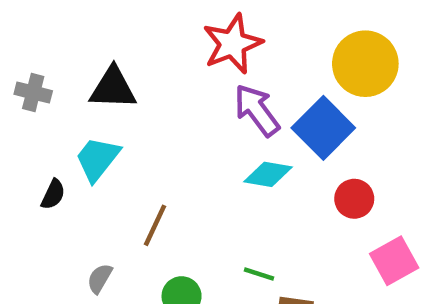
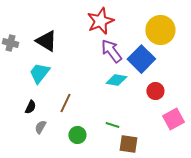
black triangle: (113, 88) -> (46, 41), turned 30
black semicircle: (53, 194) -> (30, 107), moved

